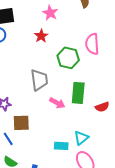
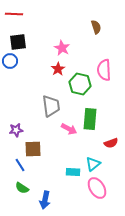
pink star: (50, 13) -> (62, 48), moved
red star: (41, 36) -> (58, 69), moved
red semicircle: (102, 107) -> (111, 143), moved

